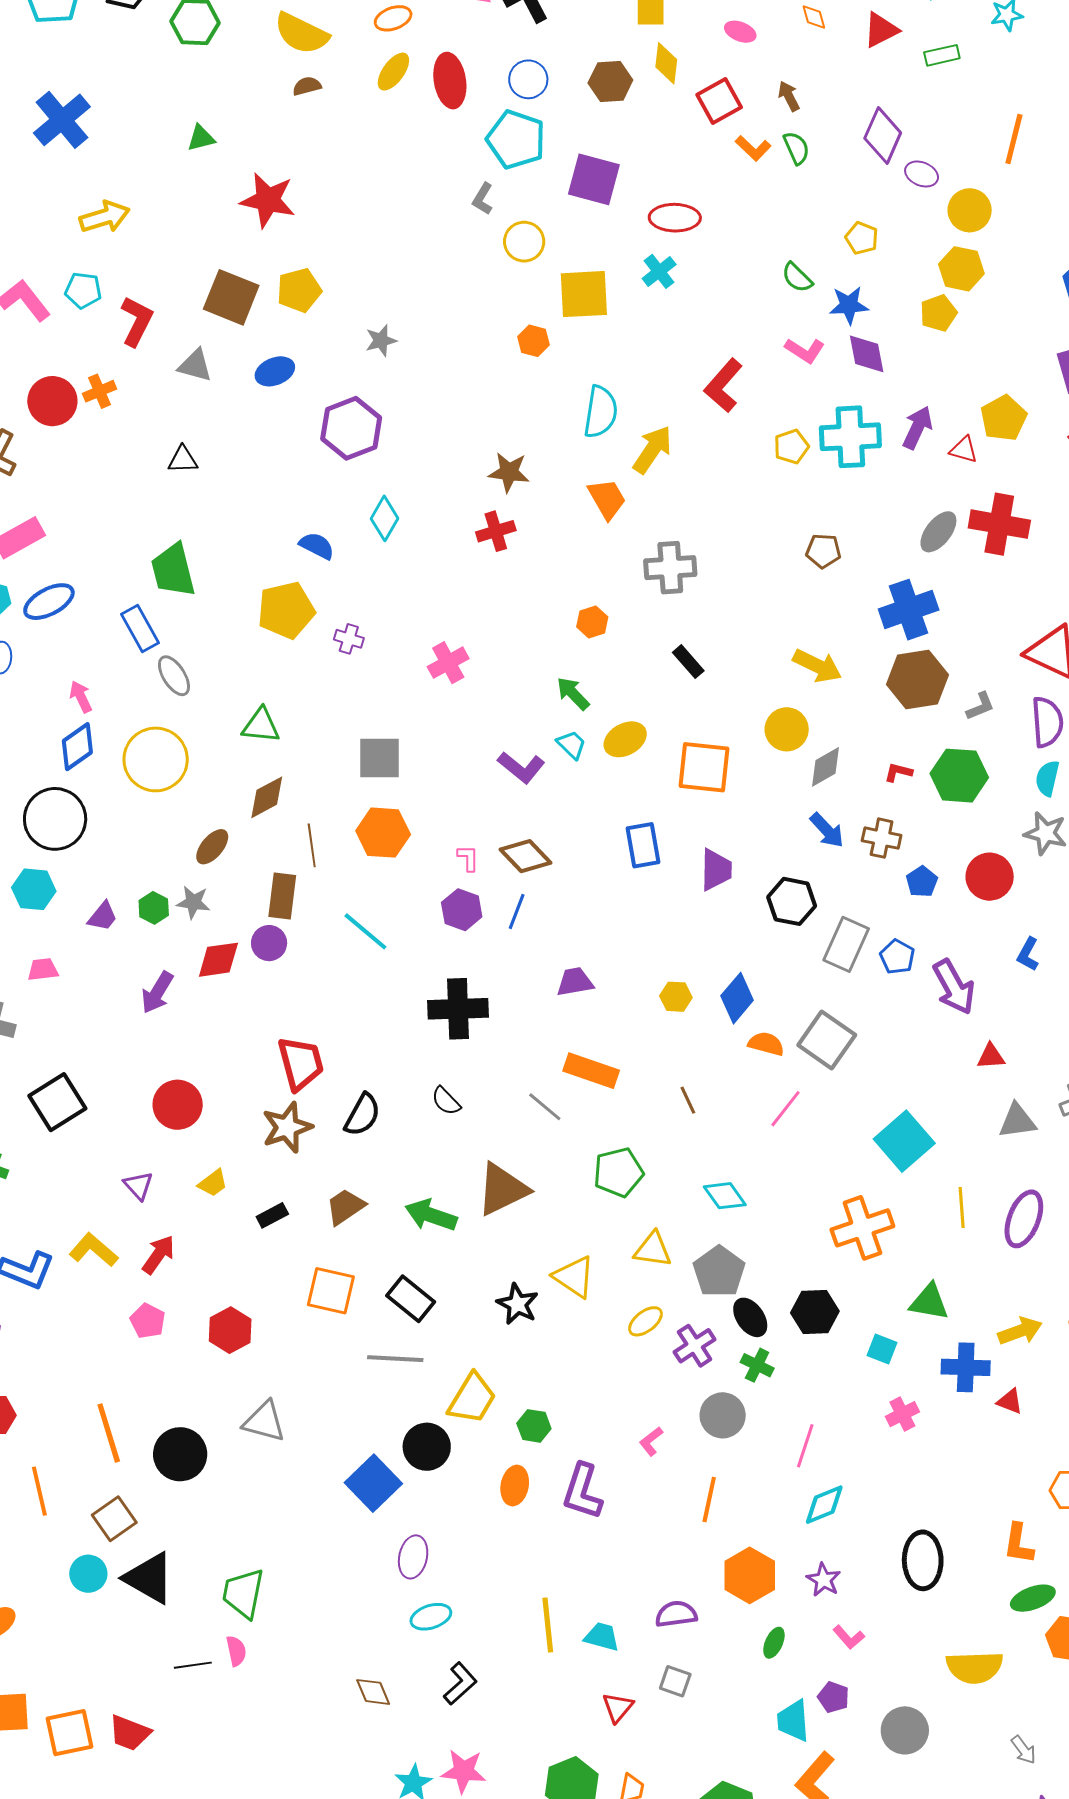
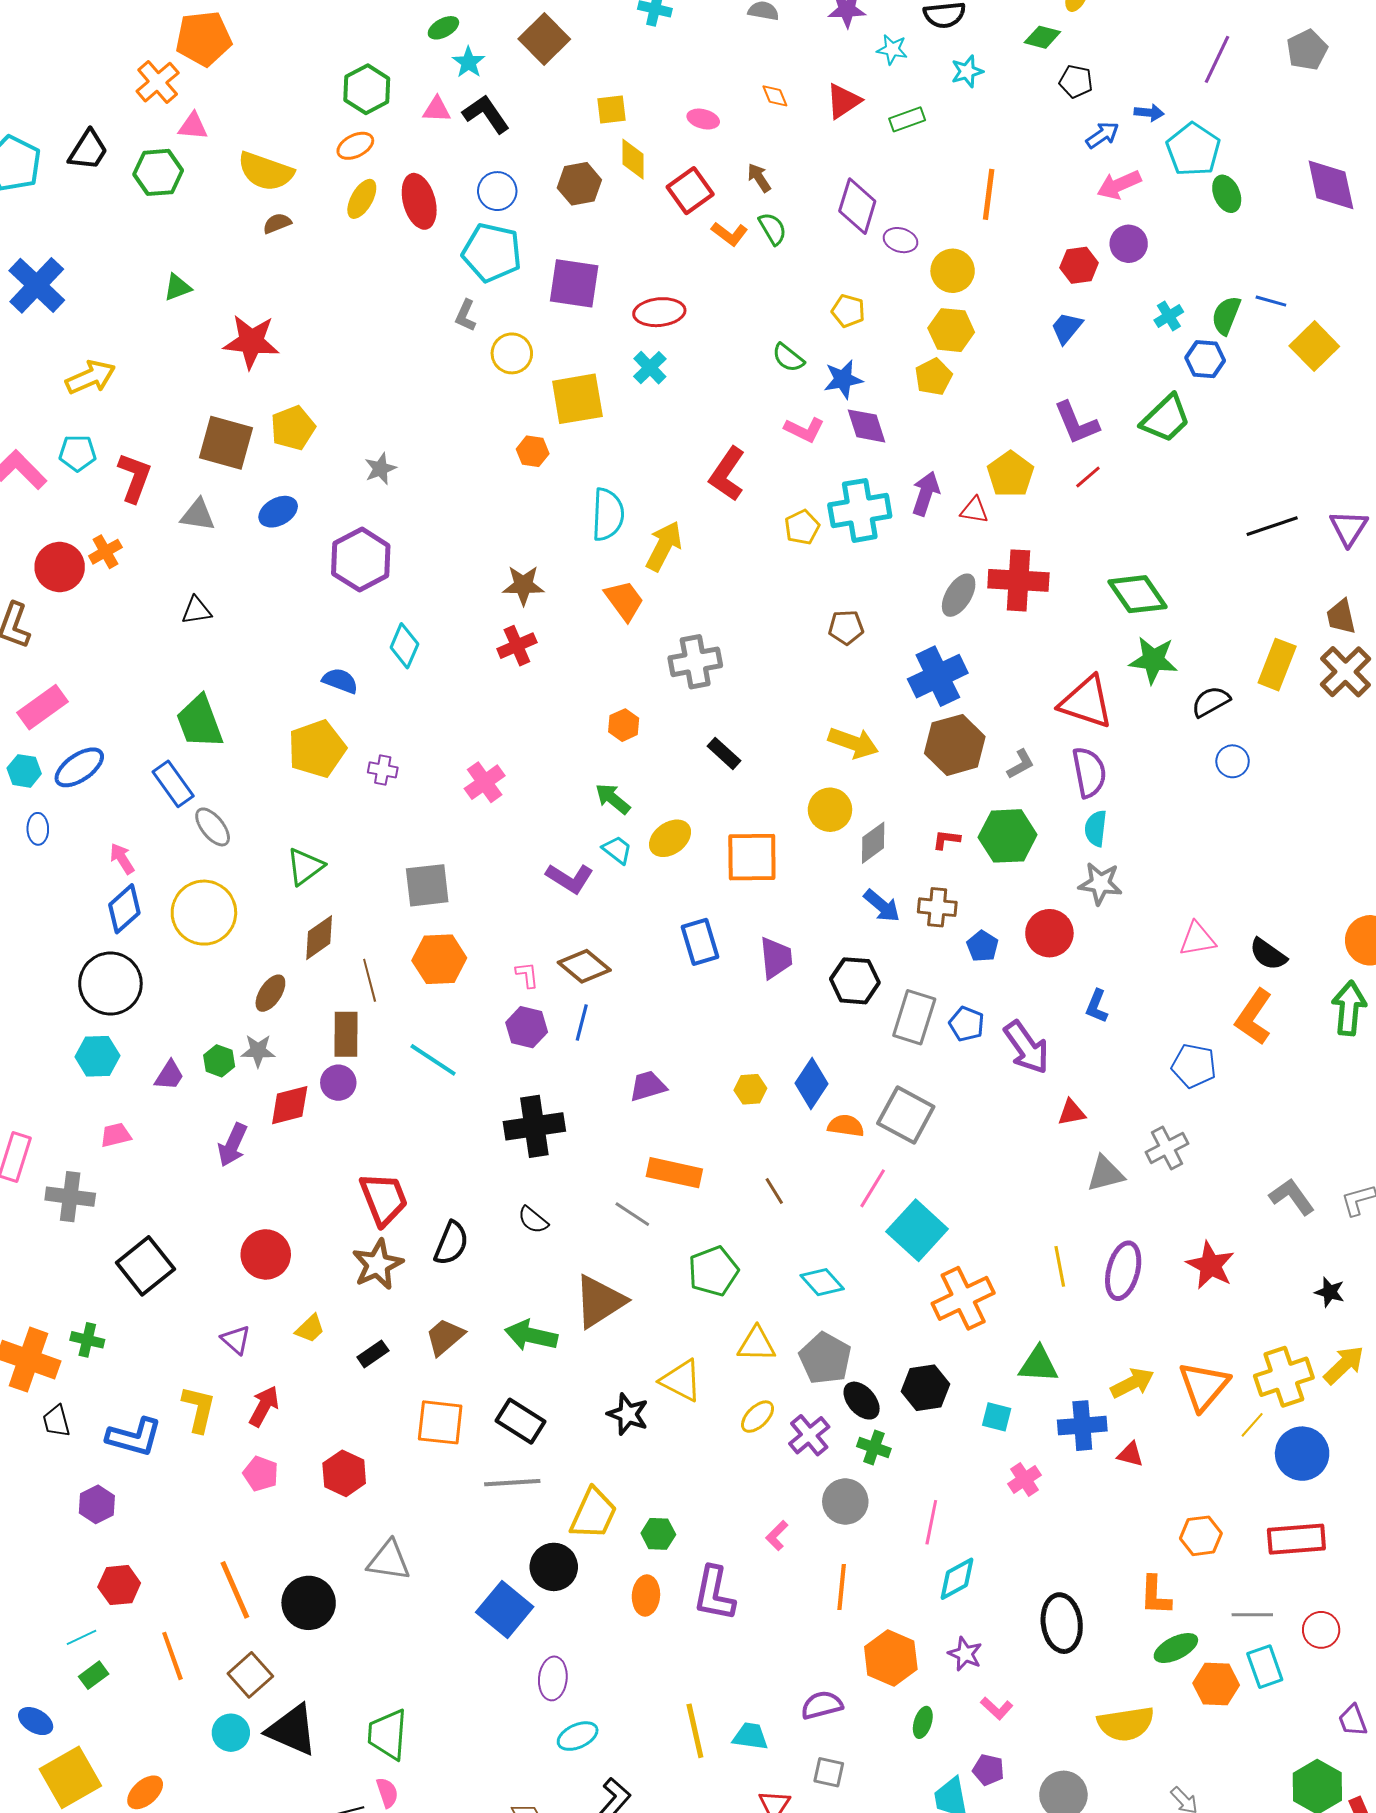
green triangle: (261, 726) -> (305, 867), turned -36
cyan square: (904, 1141) -> (917, 1230), moved
yellow L-shape: (94, 1250) -> (199, 1409), turned 69

